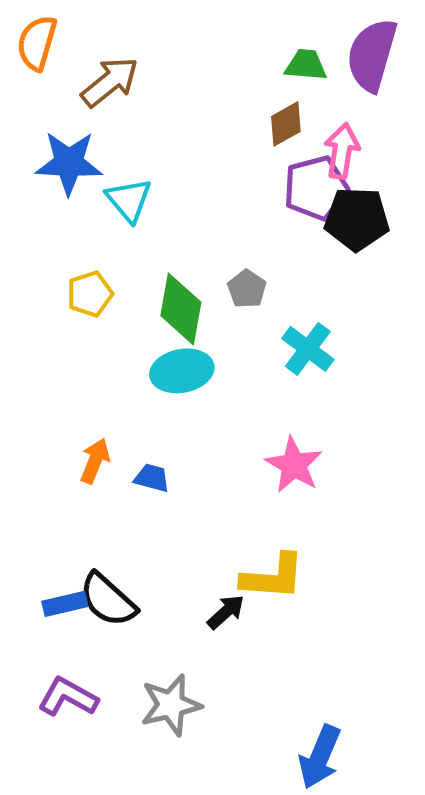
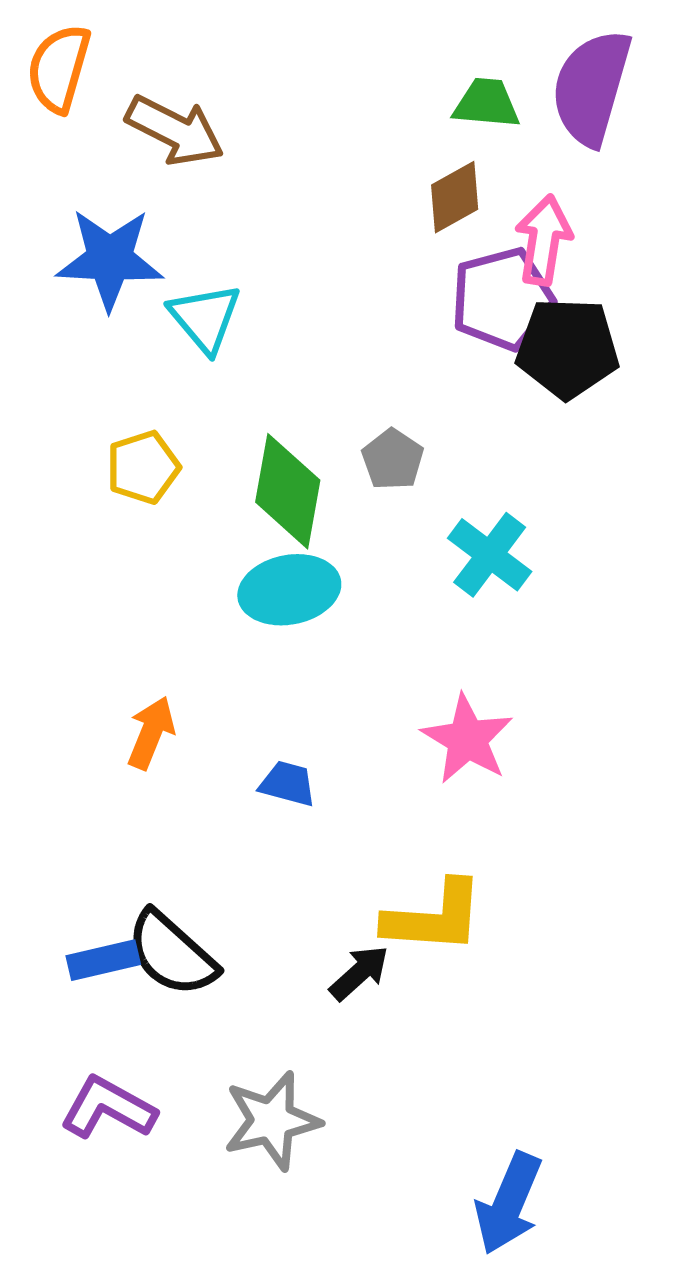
brown arrow: (110, 82) -> (175, 130), turned 66
blue trapezoid: (152, 478) -> (288, 784), moved

